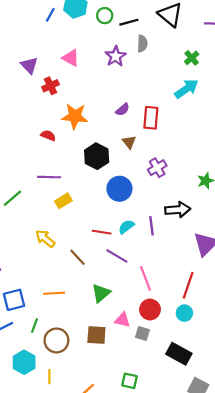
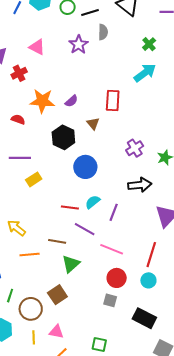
purple semicircle: (123, 110) -> (71, 101), moved
purple cross: (157, 168) -> (135, 148), moved
purple line: (152, 226) -> (114, 212), moved, turned 30
yellow arrow: (45, 239) -> (16, 228), moved
brown line: (78, 257) -> (57, 241), moved, turned -36
pink line: (145, 278) -> (112, 249), turned -45
orange line: (54, 293) -> (30, 254), moved
pink triangle: (122, 320) -> (56, 332), moved
brown square: (96, 335) -> (57, 295), moved, turned -36
yellow line: (49, 377) -> (34, 337), moved

